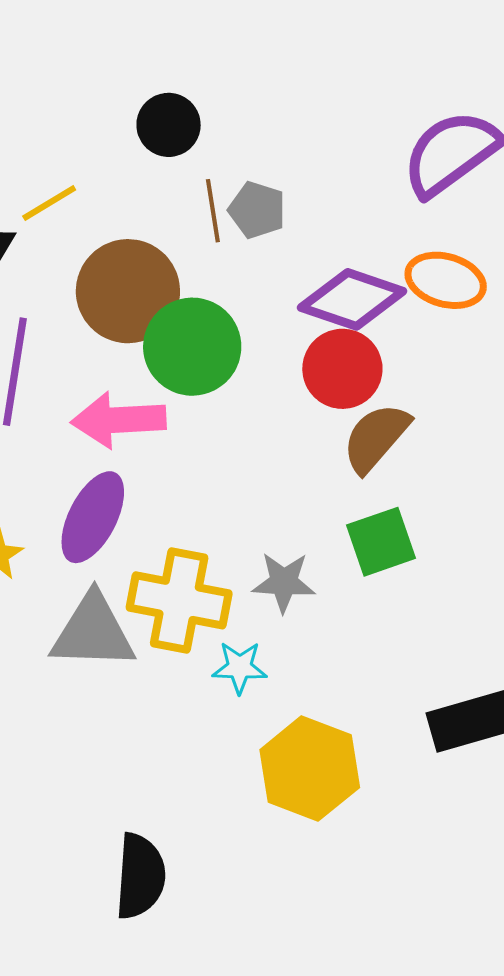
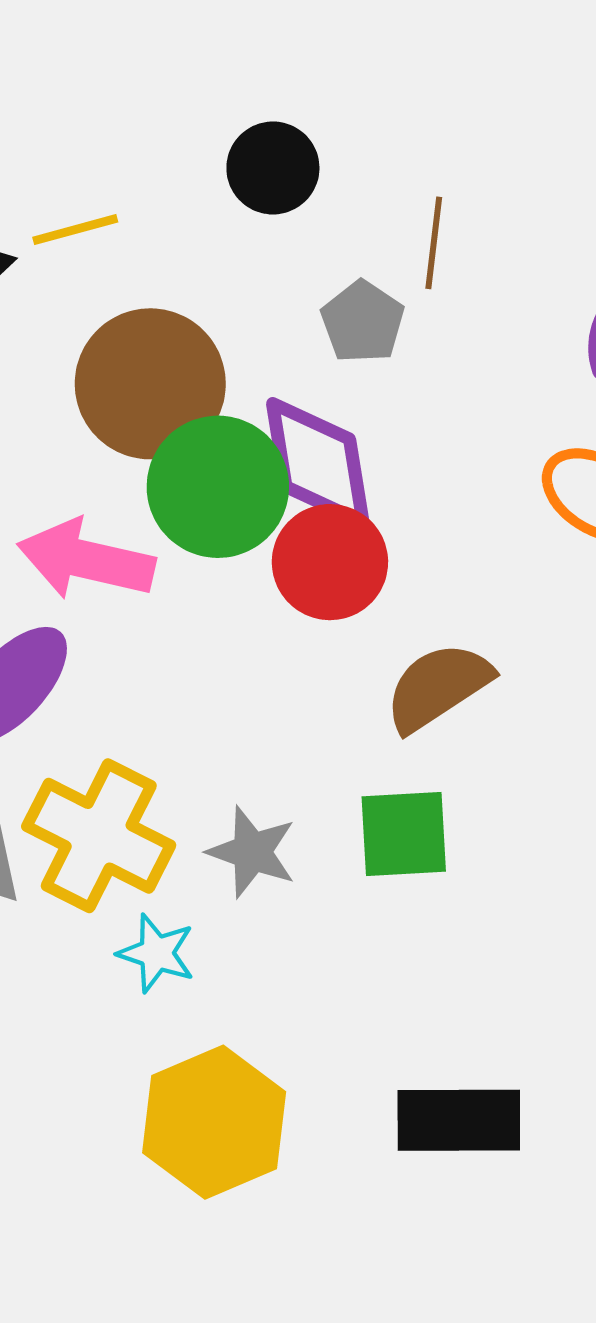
brown line: (213, 211) -> (434, 243), moved
purple diamond: (352, 299) -> (318, 463), moved, turned 46
red circle: (342, 369) -> (330, 562), moved

